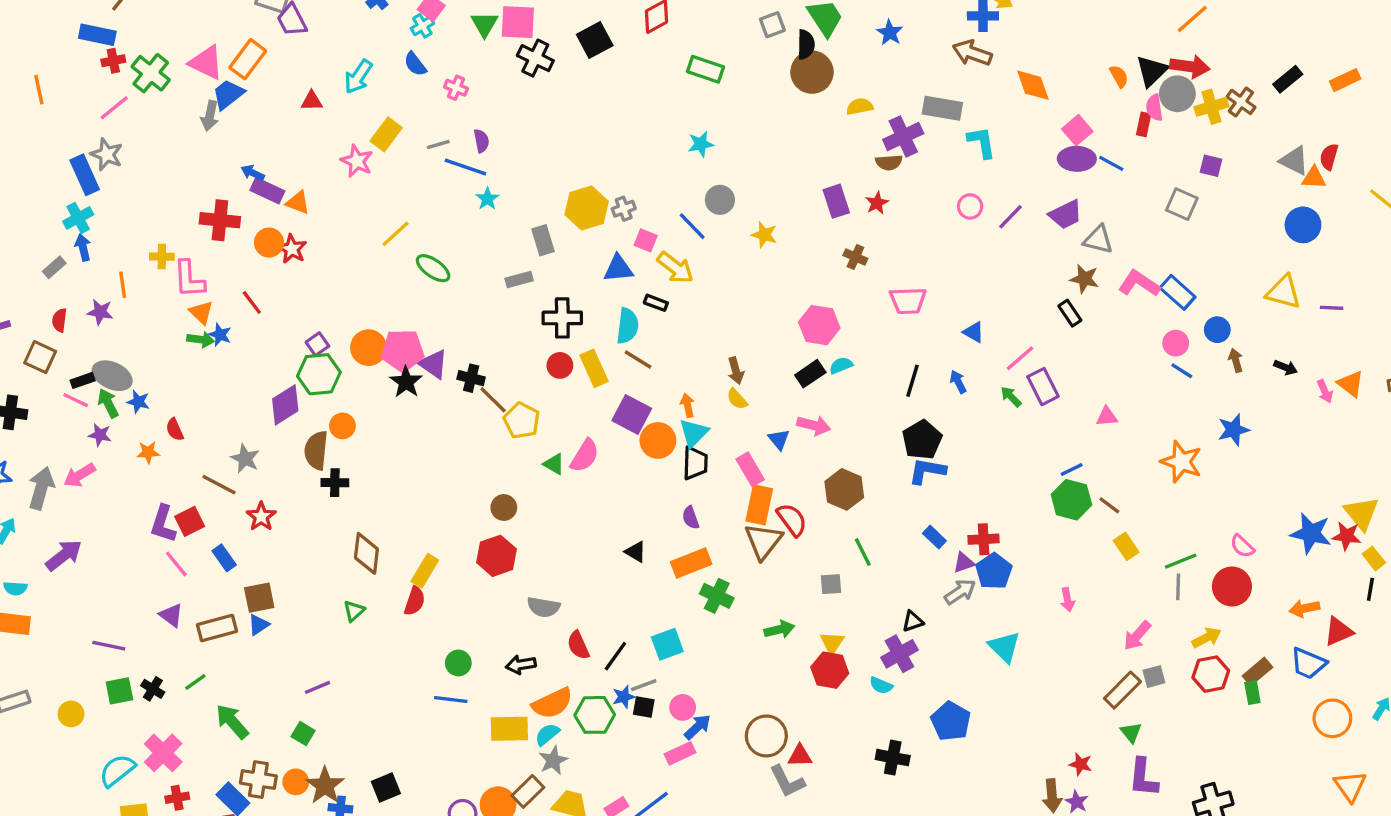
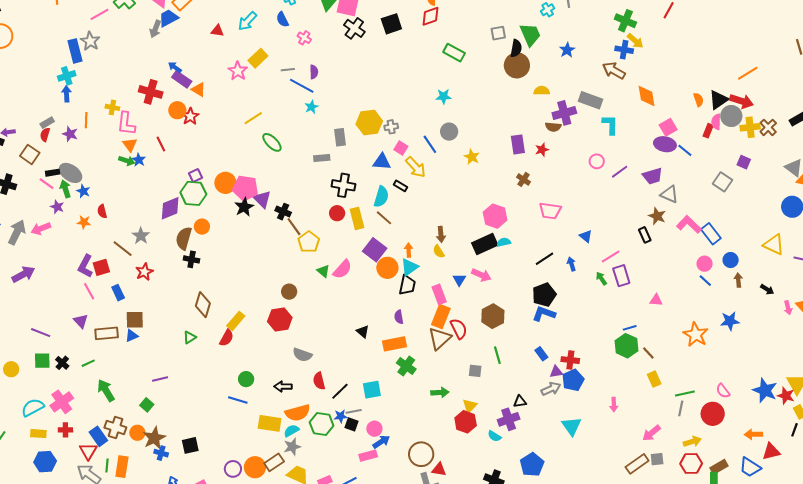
gray rectangle: (54, 267) -> (47, 123), moved
black rectangle: (810, 374) -> (485, 244), size x1.4
black line: (912, 381) -> (545, 259), turned 30

